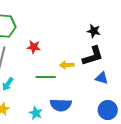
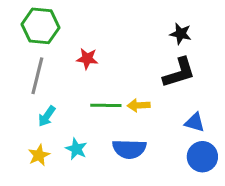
yellow arrow: (67, 65) -> (139, 105), moved
blue triangle: (102, 78) -> (195, 122), moved
cyan star: (36, 113) -> (76, 149), moved

